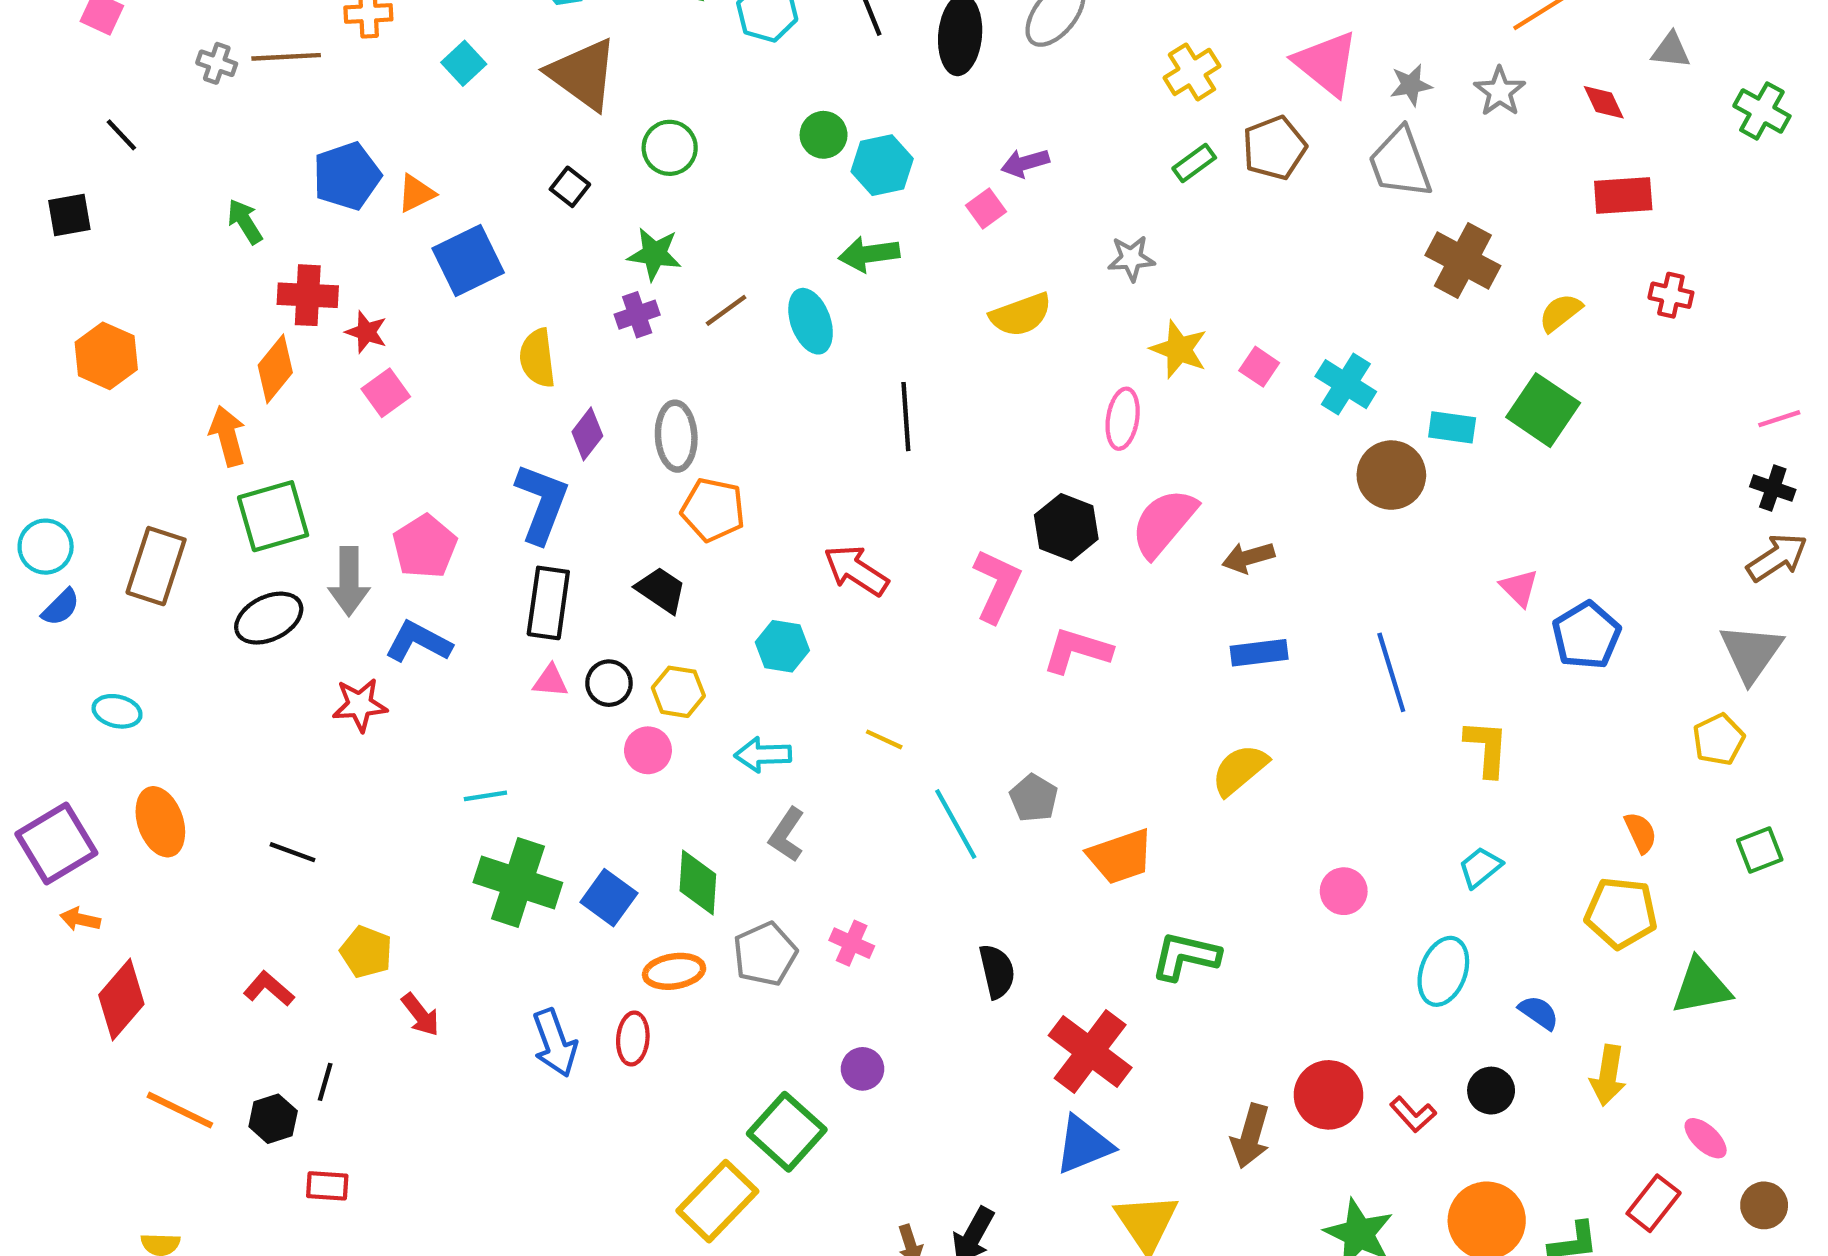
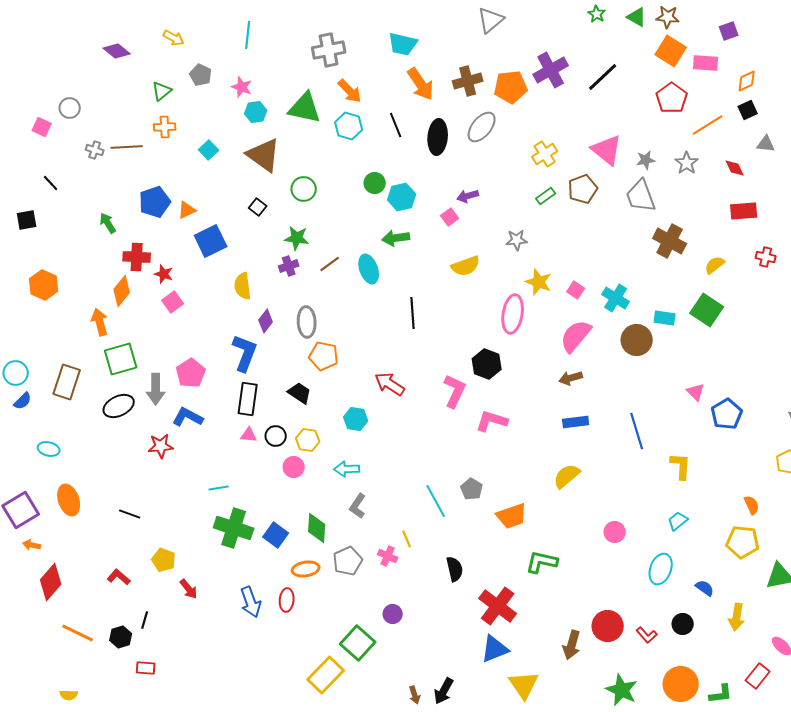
pink ellipse: (1123, 419) -> (513, 314), size x1.4
pink semicircle: (1164, 523) -> (576, 336), moved
yellow line: (884, 739) -> (407, 539), moved, turned 42

